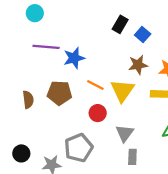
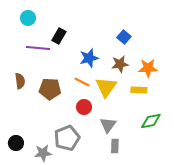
black rectangle: (120, 24) -> (59, 36), moved
blue star: (74, 58) -> (89, 58), moved
brown semicircle: (28, 100) -> (20, 81), moved

